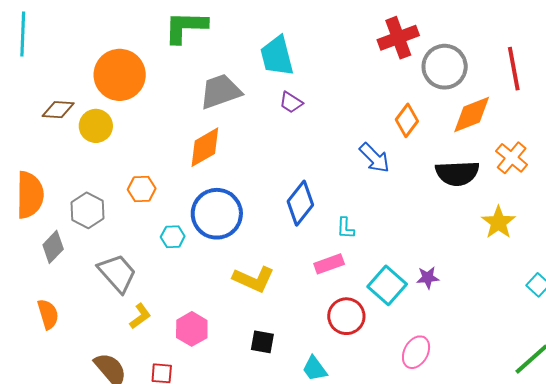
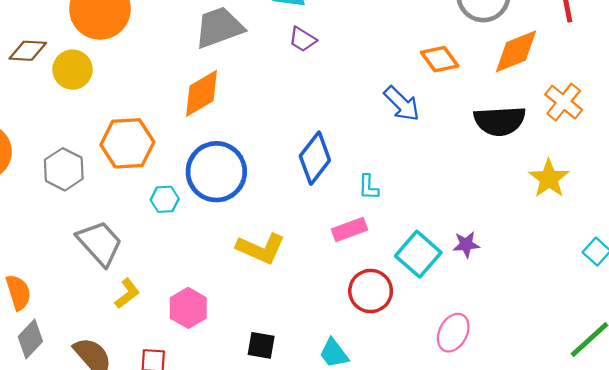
orange diamond: (407, 120) -> (440, 59), turned -72
orange hexagon: (142, 189) -> (127, 143), size x1.6
gray diamond: (53, 247) -> (30, 339), moved
black square: (262, 342) -> (261, 345), moved

